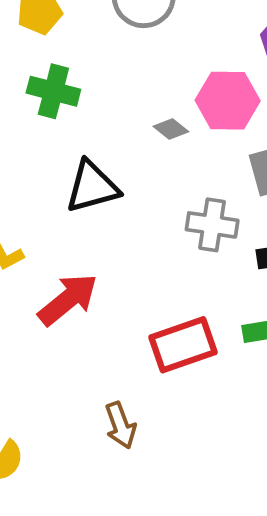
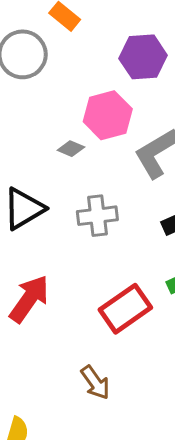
gray cross: (212, 225) -> (97, 216), moved

